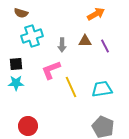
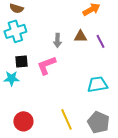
cyan cross: (32, 36) -> (15, 31), moved
black square: (16, 64) -> (21, 61), moved
yellow line: (71, 87) -> (66, 119), moved

